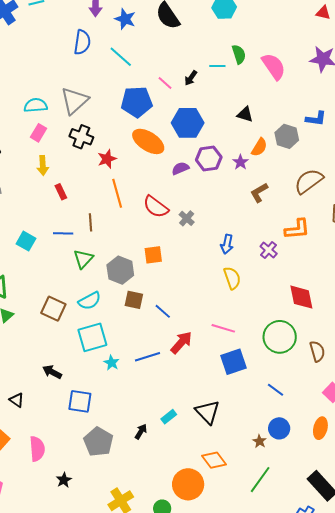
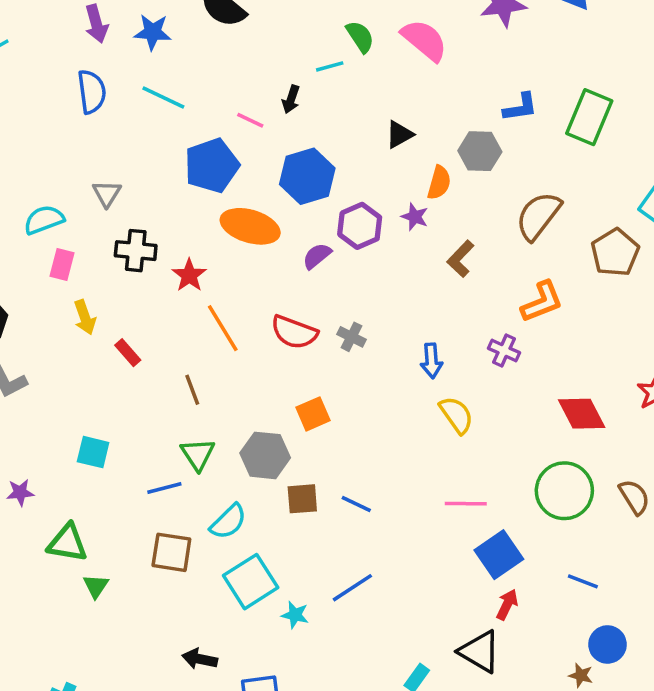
gray triangle: (74, 101) -> (107, 193), size x0.6
black triangle: (245, 114) -> (399, 134), turned -30
blue line: (63, 233) -> (164, 488), moved
red arrow: (181, 343) -> (507, 605), moved, size x0.7

